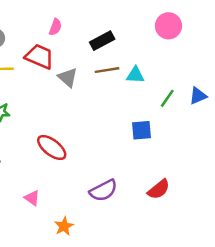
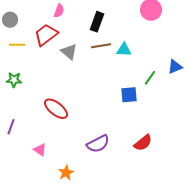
black rectangle: (102, 41) -> (97, 22), turned -42
red trapezoid: (39, 57) -> (46, 35), turned -60
green line: (167, 98) -> (150, 78), moved

